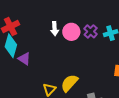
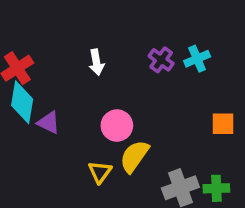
pink circle: (71, 32) -> (117, 126), moved

